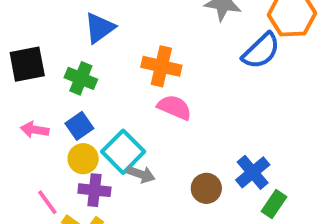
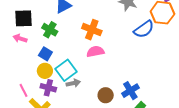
pink semicircle: (174, 107) -> (95, 51), turned -42
blue square: (79, 126) -> (45, 54), turned -32
pink arrow: (35, 130) -> (20, 38), moved
gray arrow: (141, 174) -> (73, 83), turned -40

